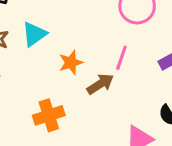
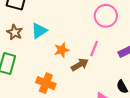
orange cross: (49, 115) -> (46, 83), turned 36

